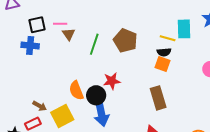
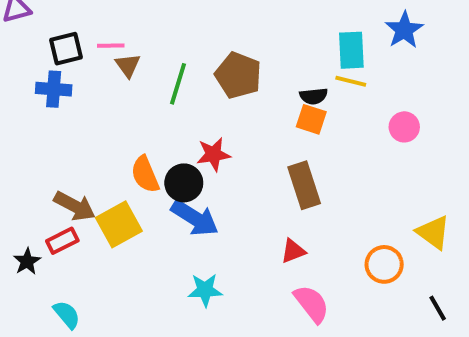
yellow line: (168, 38) -> (351, 81), moved
brown arrow: (40, 106) -> (75, 206), size x1.5
blue arrow: (101, 114) -> (195, 218), turned -45

